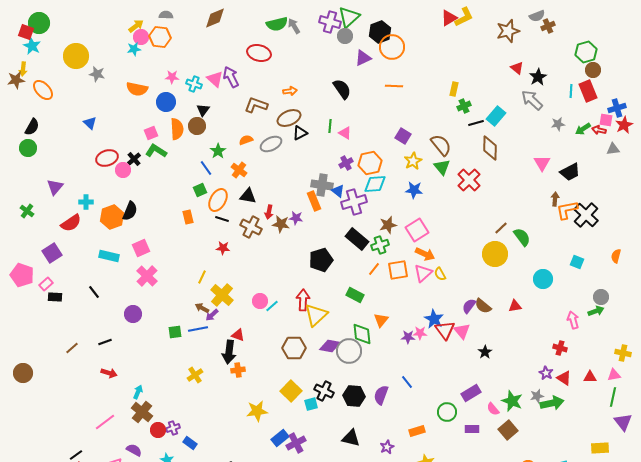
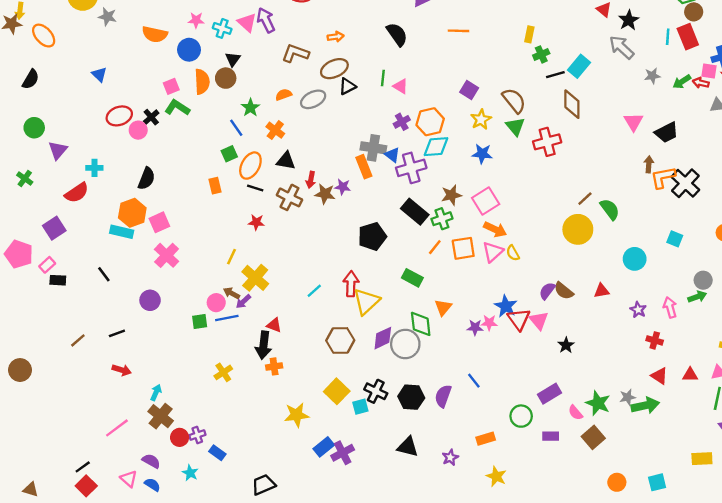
green circle: (28, 148) -> (34, 128), moved
red cross: (469, 180) -> (547, 142), turned 30
orange hexagon: (112, 217) -> (132, 213), moved
pink circle: (260, 301) -> (216, 303), moved
purple diamond: (330, 346) -> (383, 338), turned -35
purple star: (546, 373) -> (638, 310), moved

